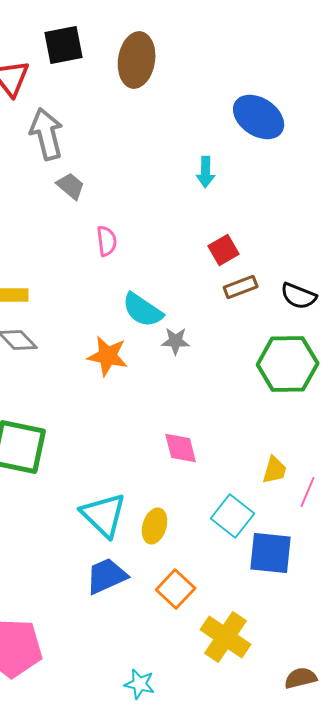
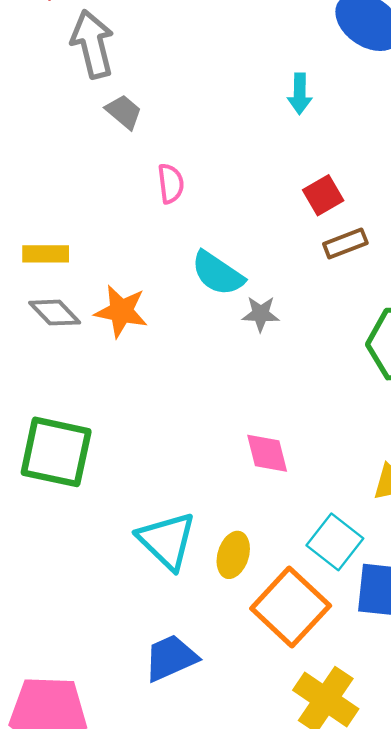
orange star: (108, 356) -> (121, 311), moved
blue trapezoid: (107, 576) -> (171, 658), moved
orange square: (176, 589) -> (291, 607), moved, size x1.5

